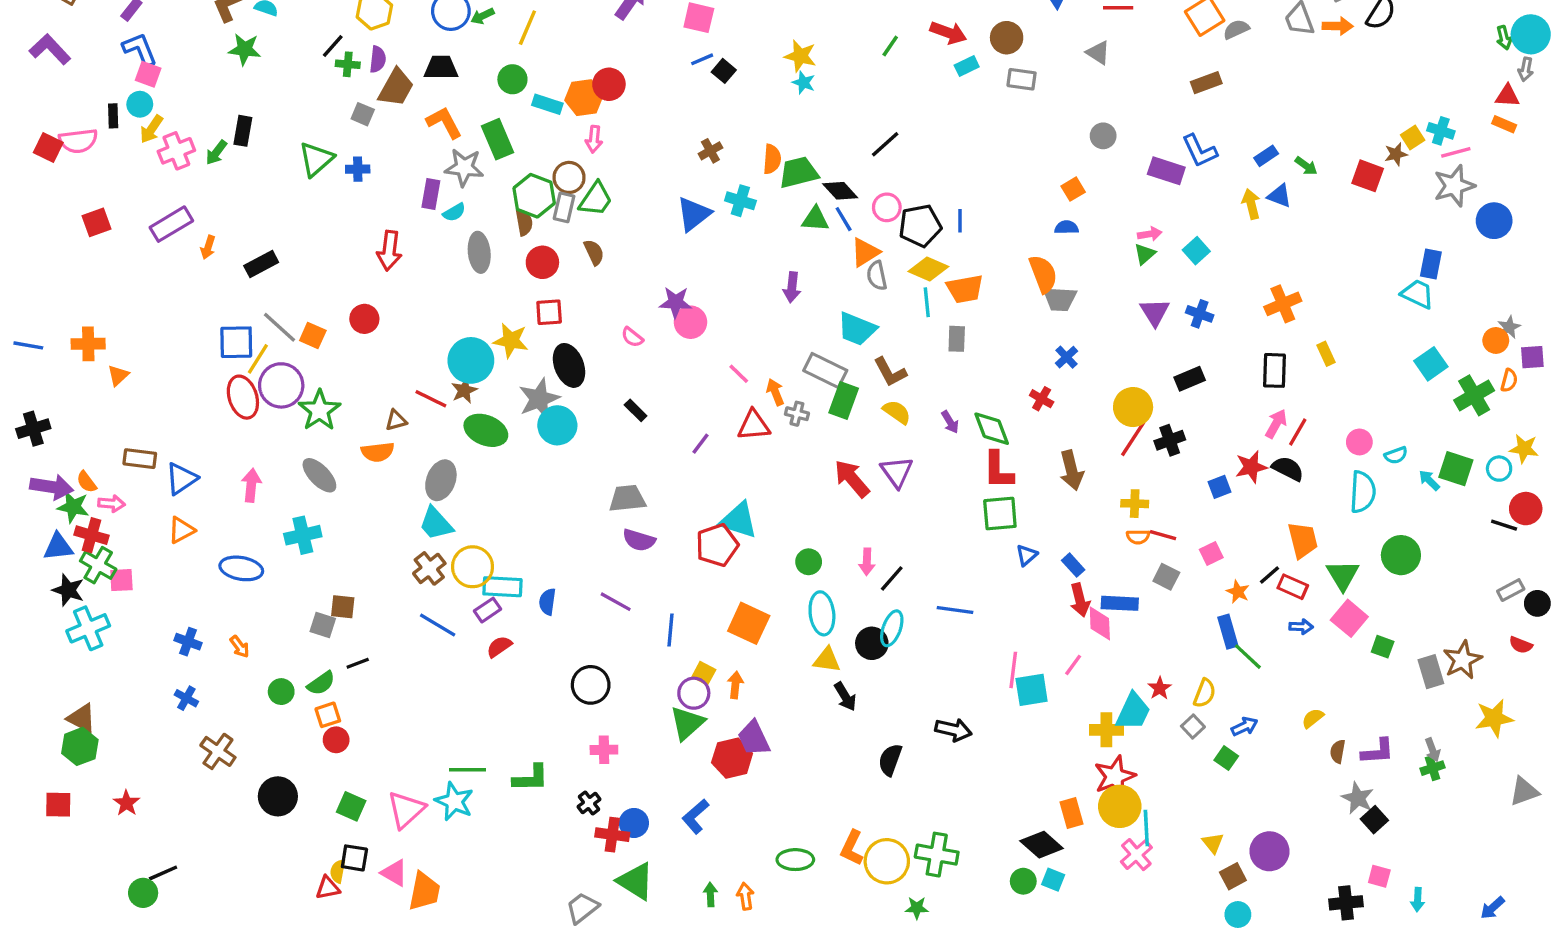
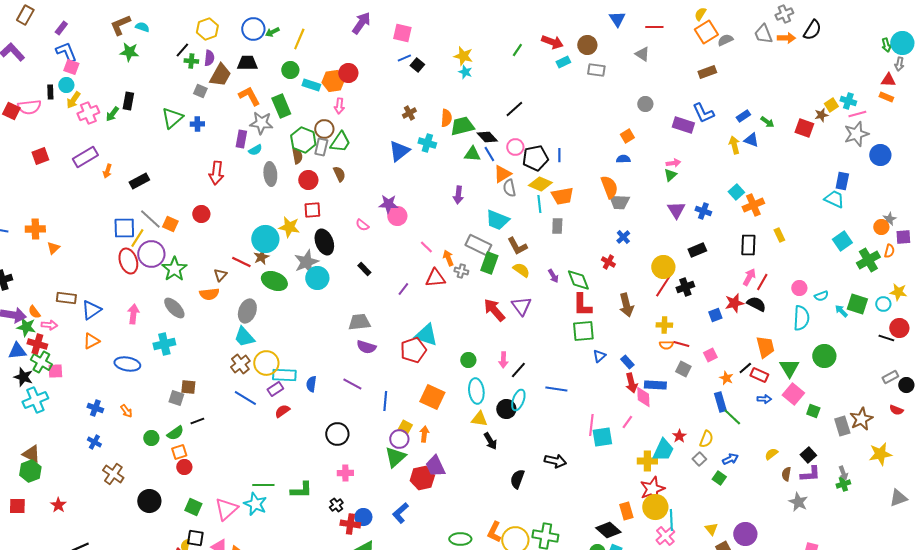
cyan square: (1196, 251) -> (736, 192), moved
brown triangle: (396, 420) -> (220, 275), turned -32
black square: (1374, 820) -> (808, 455), moved

